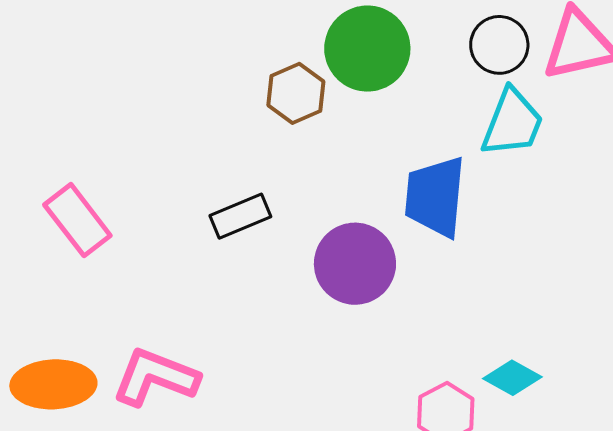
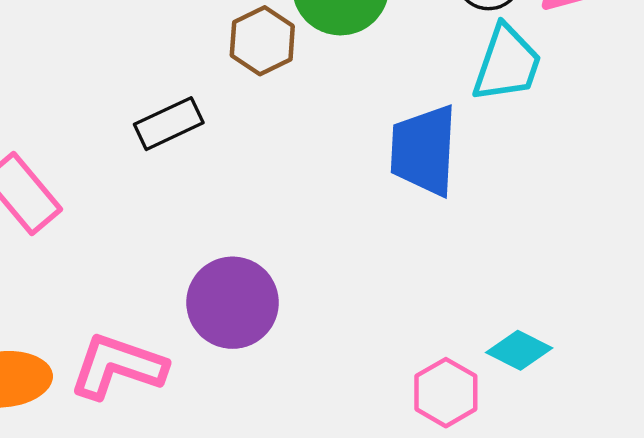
black rectangle: (240, 216) -> (169, 124), moved
purple circle: (355, 264) -> (233, 303), moved

